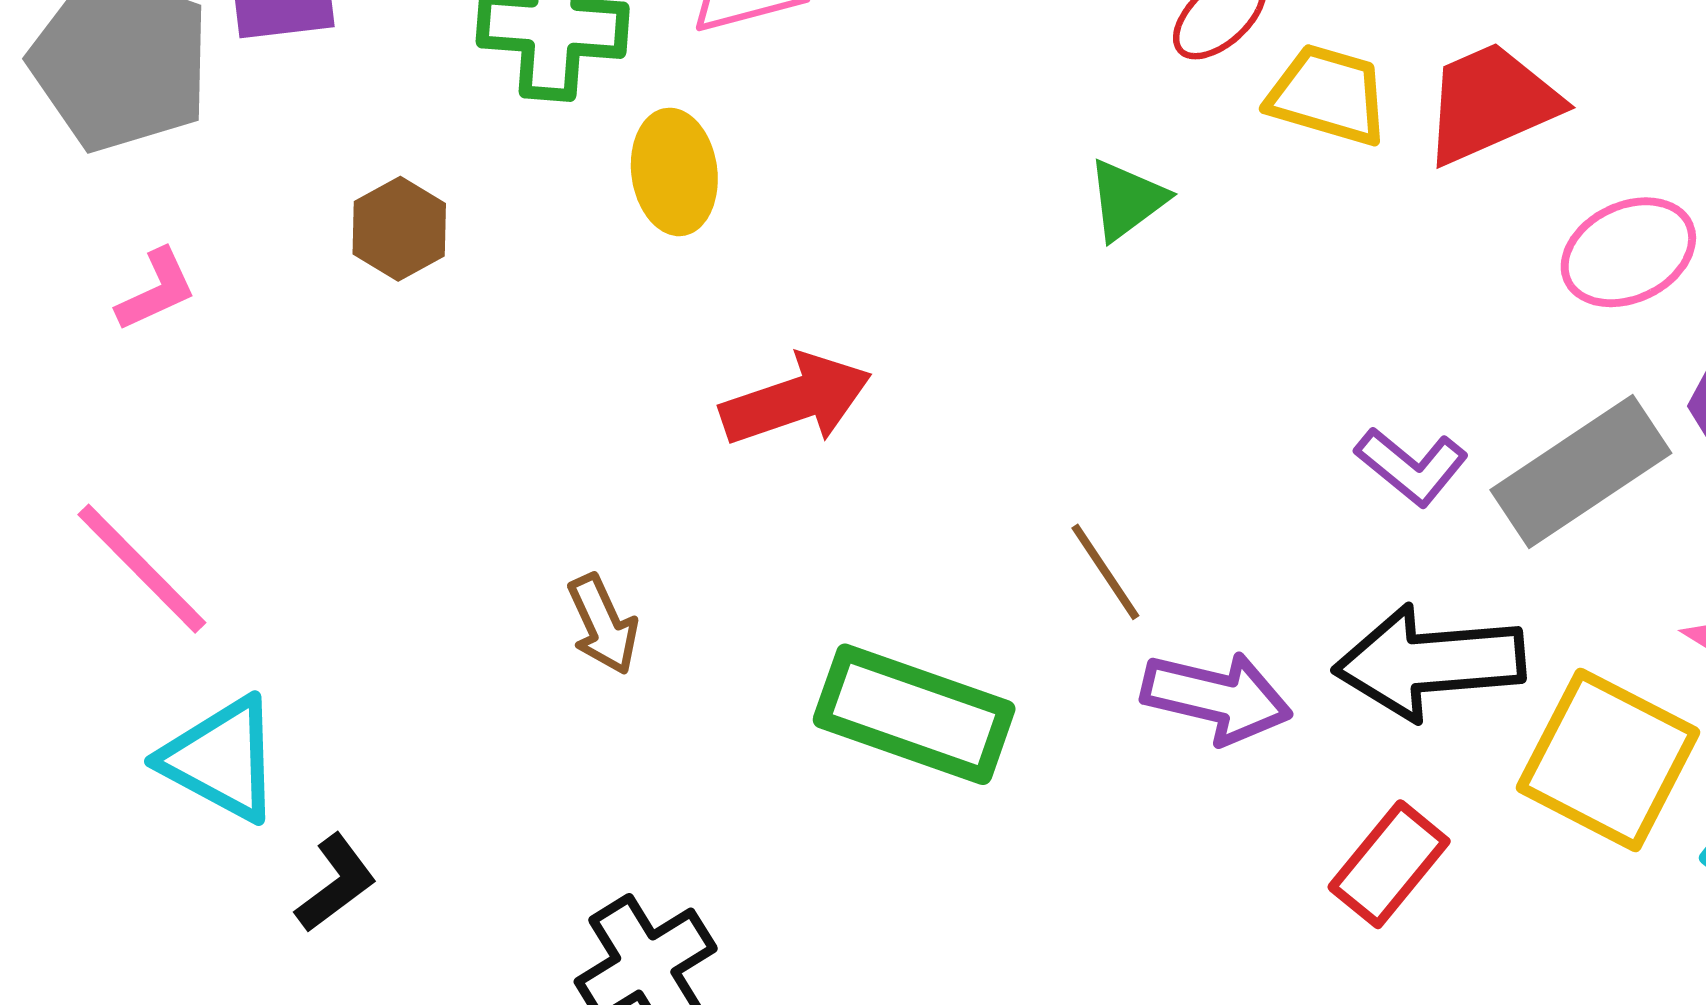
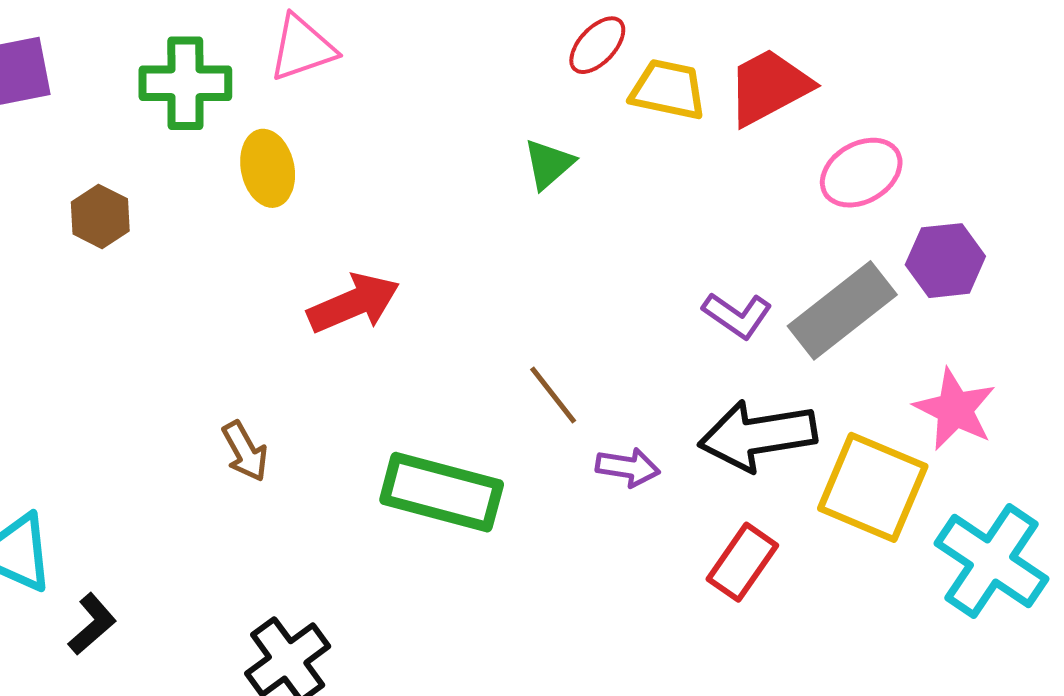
purple arrow: (1217, 697) -> (628, 467), size x0.7

